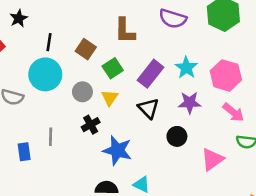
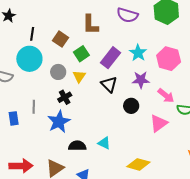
pink arrow: (233, 112) -> (166, 96), moved
blue star: (117, 150) -> (59, 122), moved, turned 30

